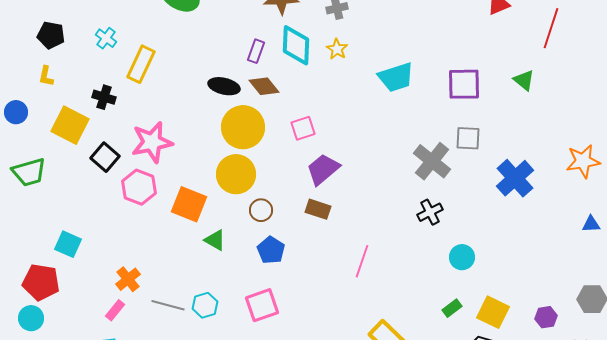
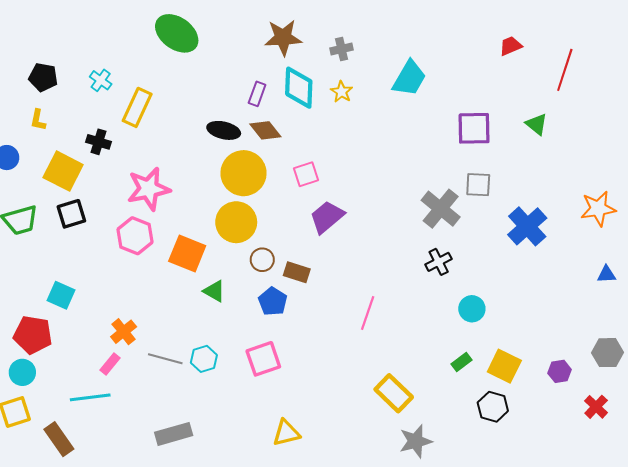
cyan trapezoid: (396, 77) -> (409, 78), moved, turned -42
black square: (105, 157) -> (71, 214), moved, turned 32
brown rectangle: (318, 209) -> (297, 272), moved

